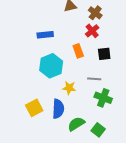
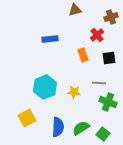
brown cross: (95, 13) -> (111, 17), moved, turned 32
cyan hexagon: (51, 66) -> (45, 87), moved
yellow square: (34, 108) -> (27, 118), moved
blue semicircle: (58, 109) -> (58, 127), moved

